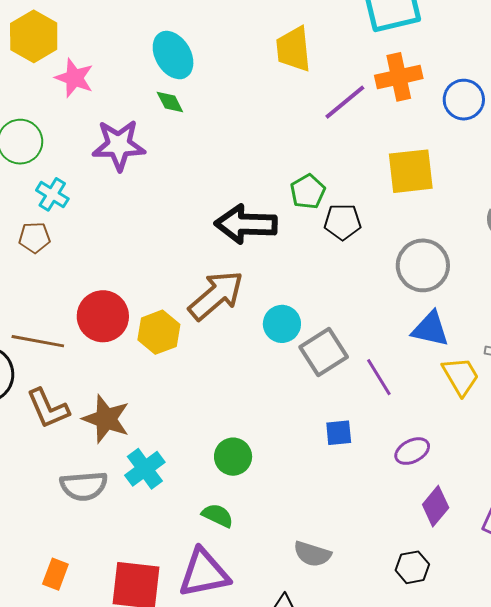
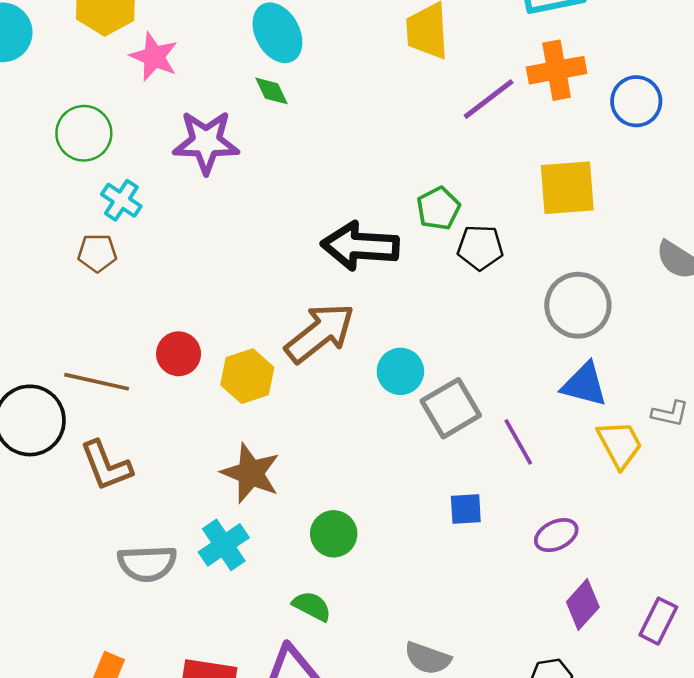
red circle: (103, 316) -> (179, 354), size x0.7
brown star: (106, 419) -> (251, 473), moved

